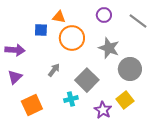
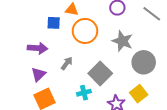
purple arrow: (15, 50) -> (37, 48), moved
purple triangle: (15, 77) -> (38, 74), moved

